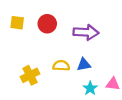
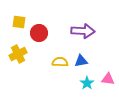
red circle: (47, 24) -> (39, 33), moved
yellow cross: (30, 75) -> (18, 54), moved

